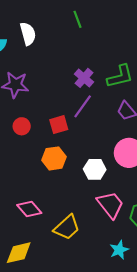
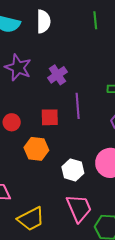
purple cross: (84, 78) -> (57, 75), moved
purple line: (83, 106) -> (78, 106), turned -55
red circle: (22, 126) -> (12, 122), moved

